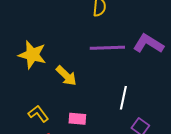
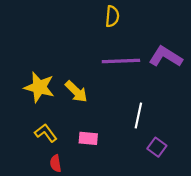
yellow star: (32, 55) -> (39, 87), moved

